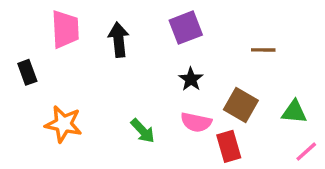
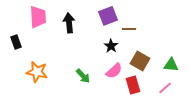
brown line: (263, 50) -> (129, 29), moved
pink semicircle: (196, 122) -> (114, 71), turned -54
pink line: (306, 152) -> (165, 88), moved

